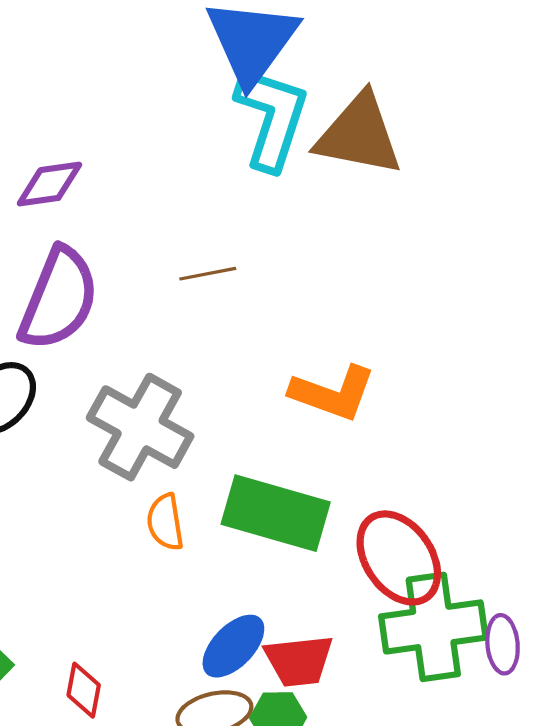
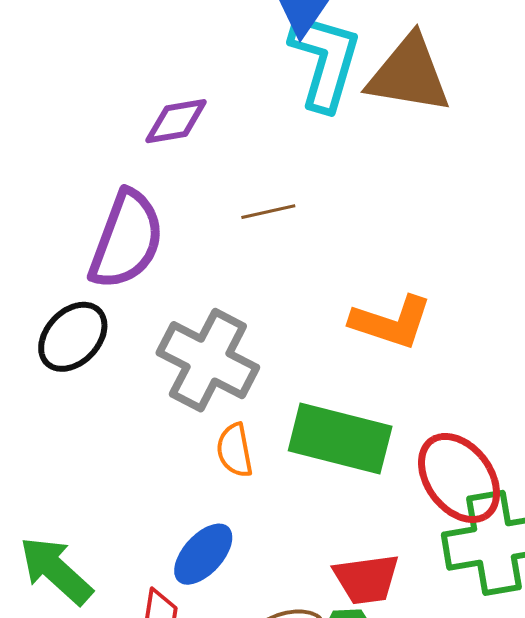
purple diamond: (49, 184) -> (176, 121), moved
blue ellipse: (233, 646) -> (203, 554), moved

